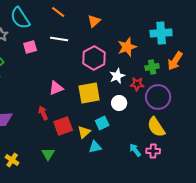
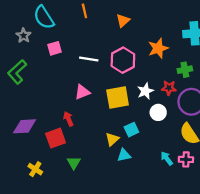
orange line: (58, 12) -> (84, 11), turned 40
white line: (59, 39) -> (89, 59), moved
white star: (117, 76) -> (145, 91), moved
white circle: (119, 103) -> (158, 112), moved
red square: (63, 126) -> (56, 138), moved

